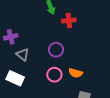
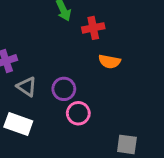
purple circle: (56, 50) -> (64, 89), moved
orange semicircle: (76, 73) -> (109, 62), moved

